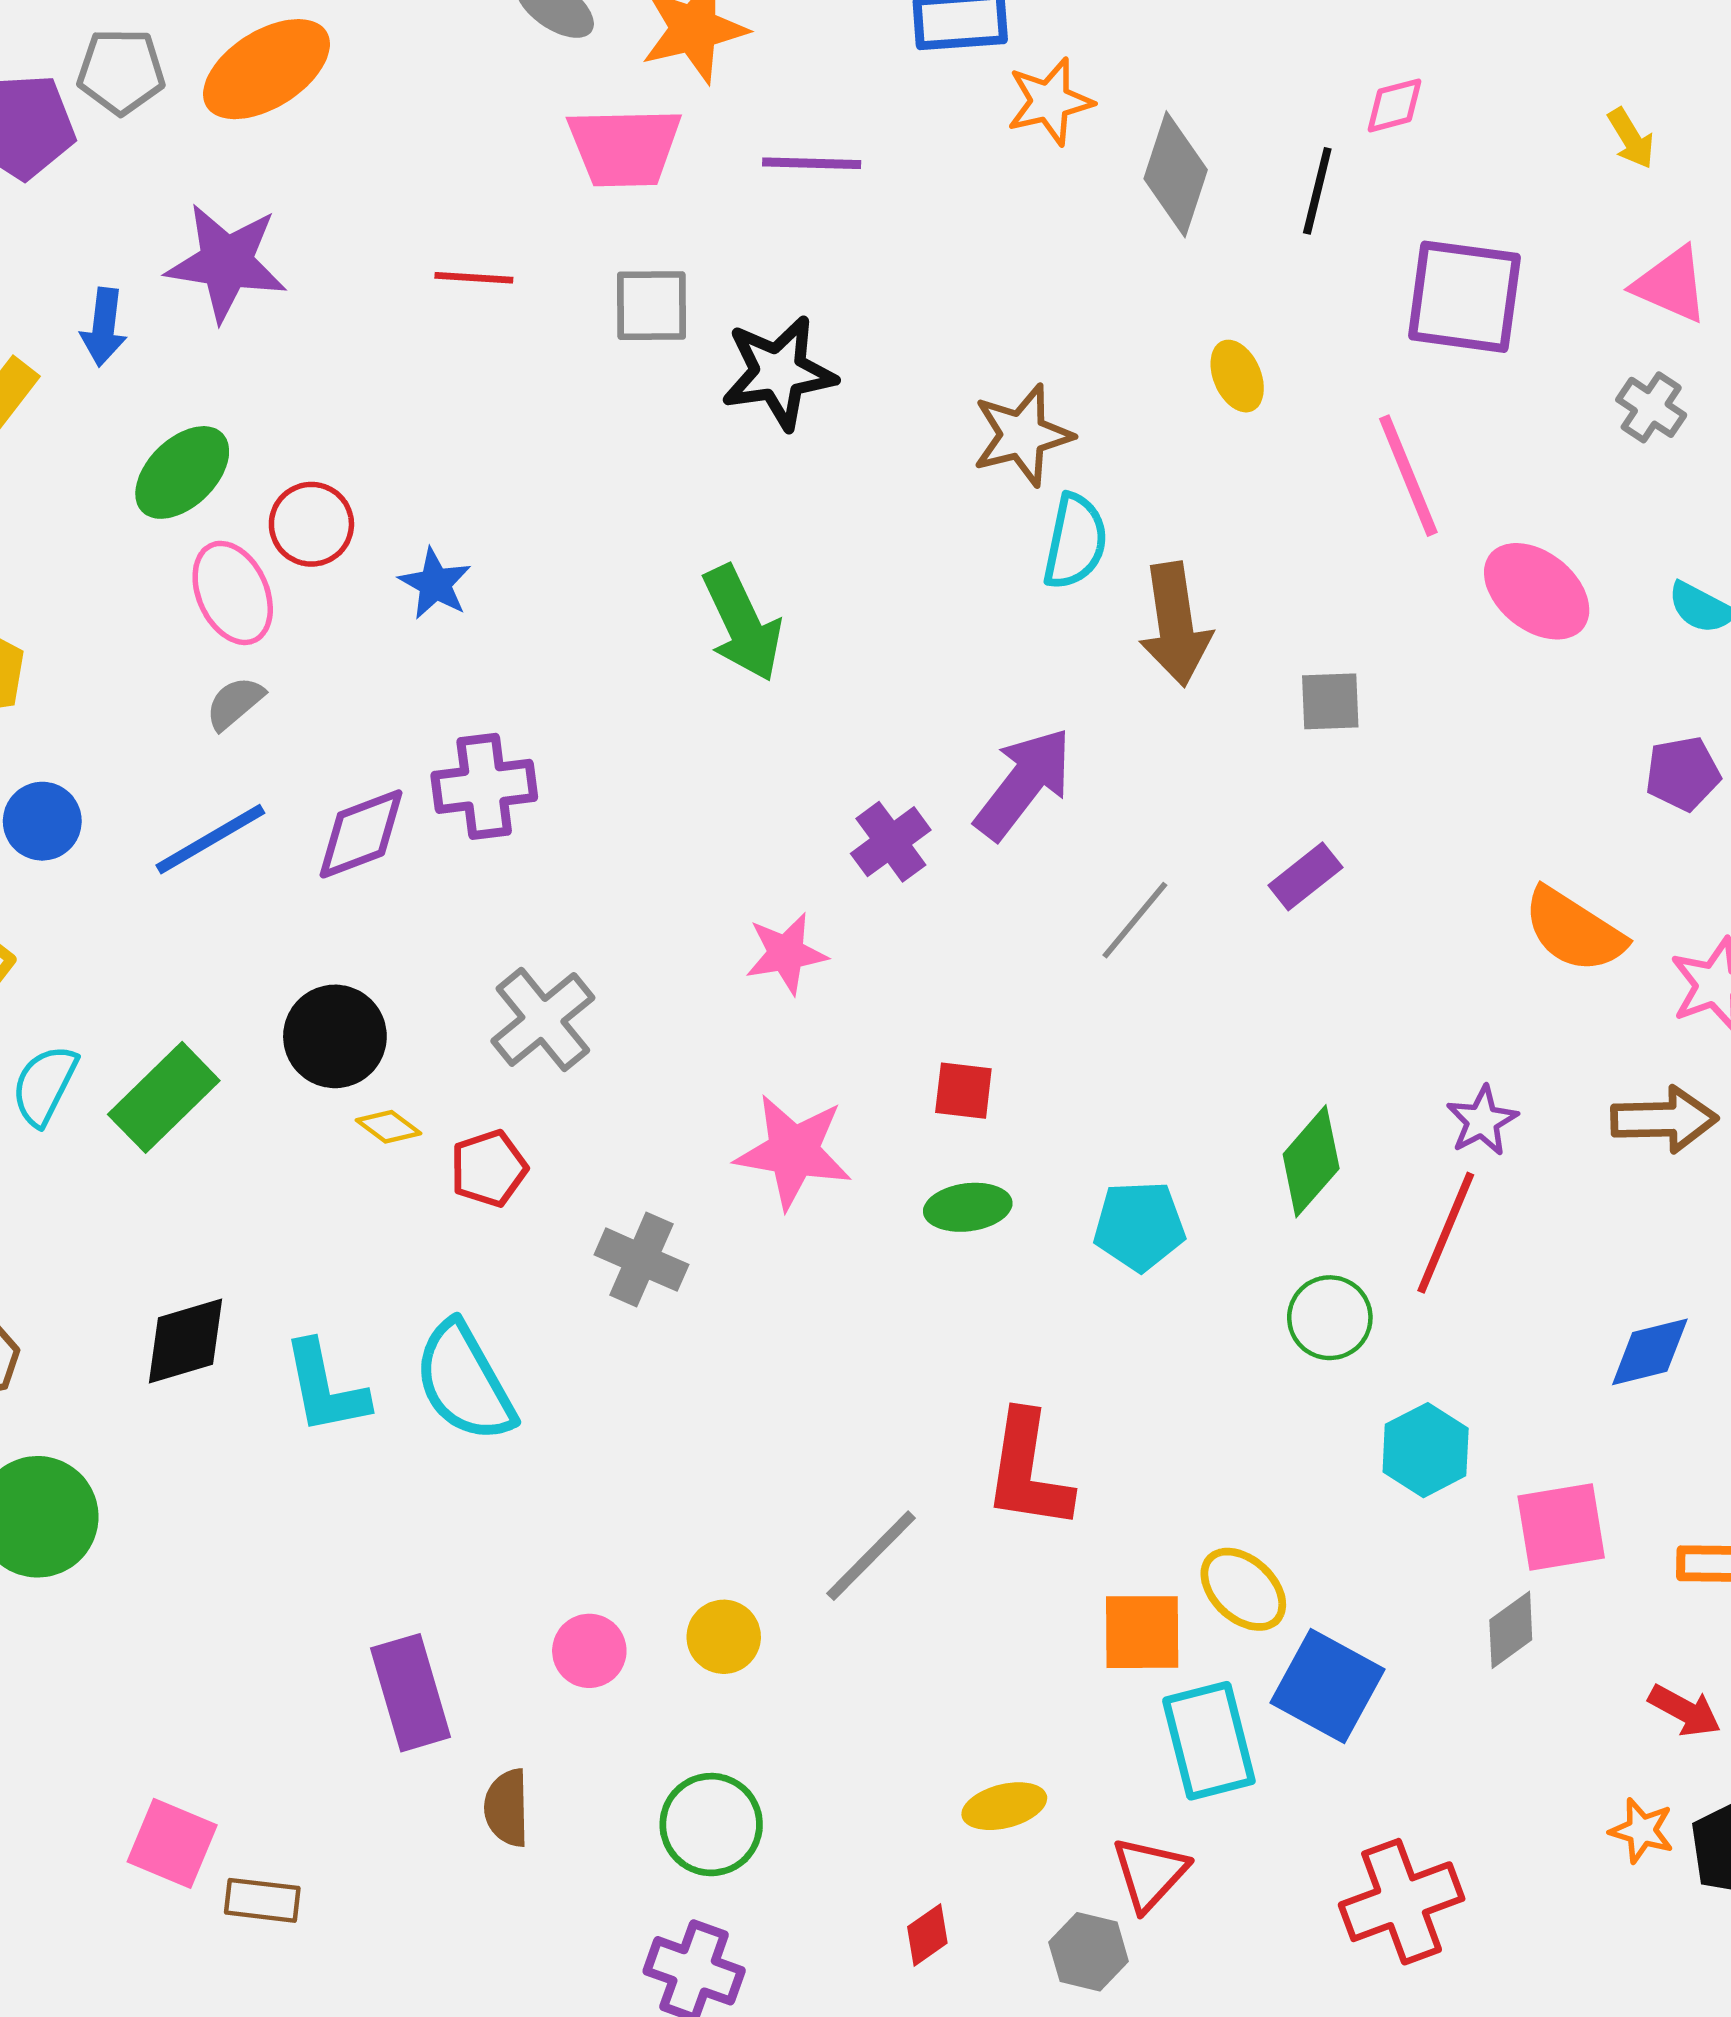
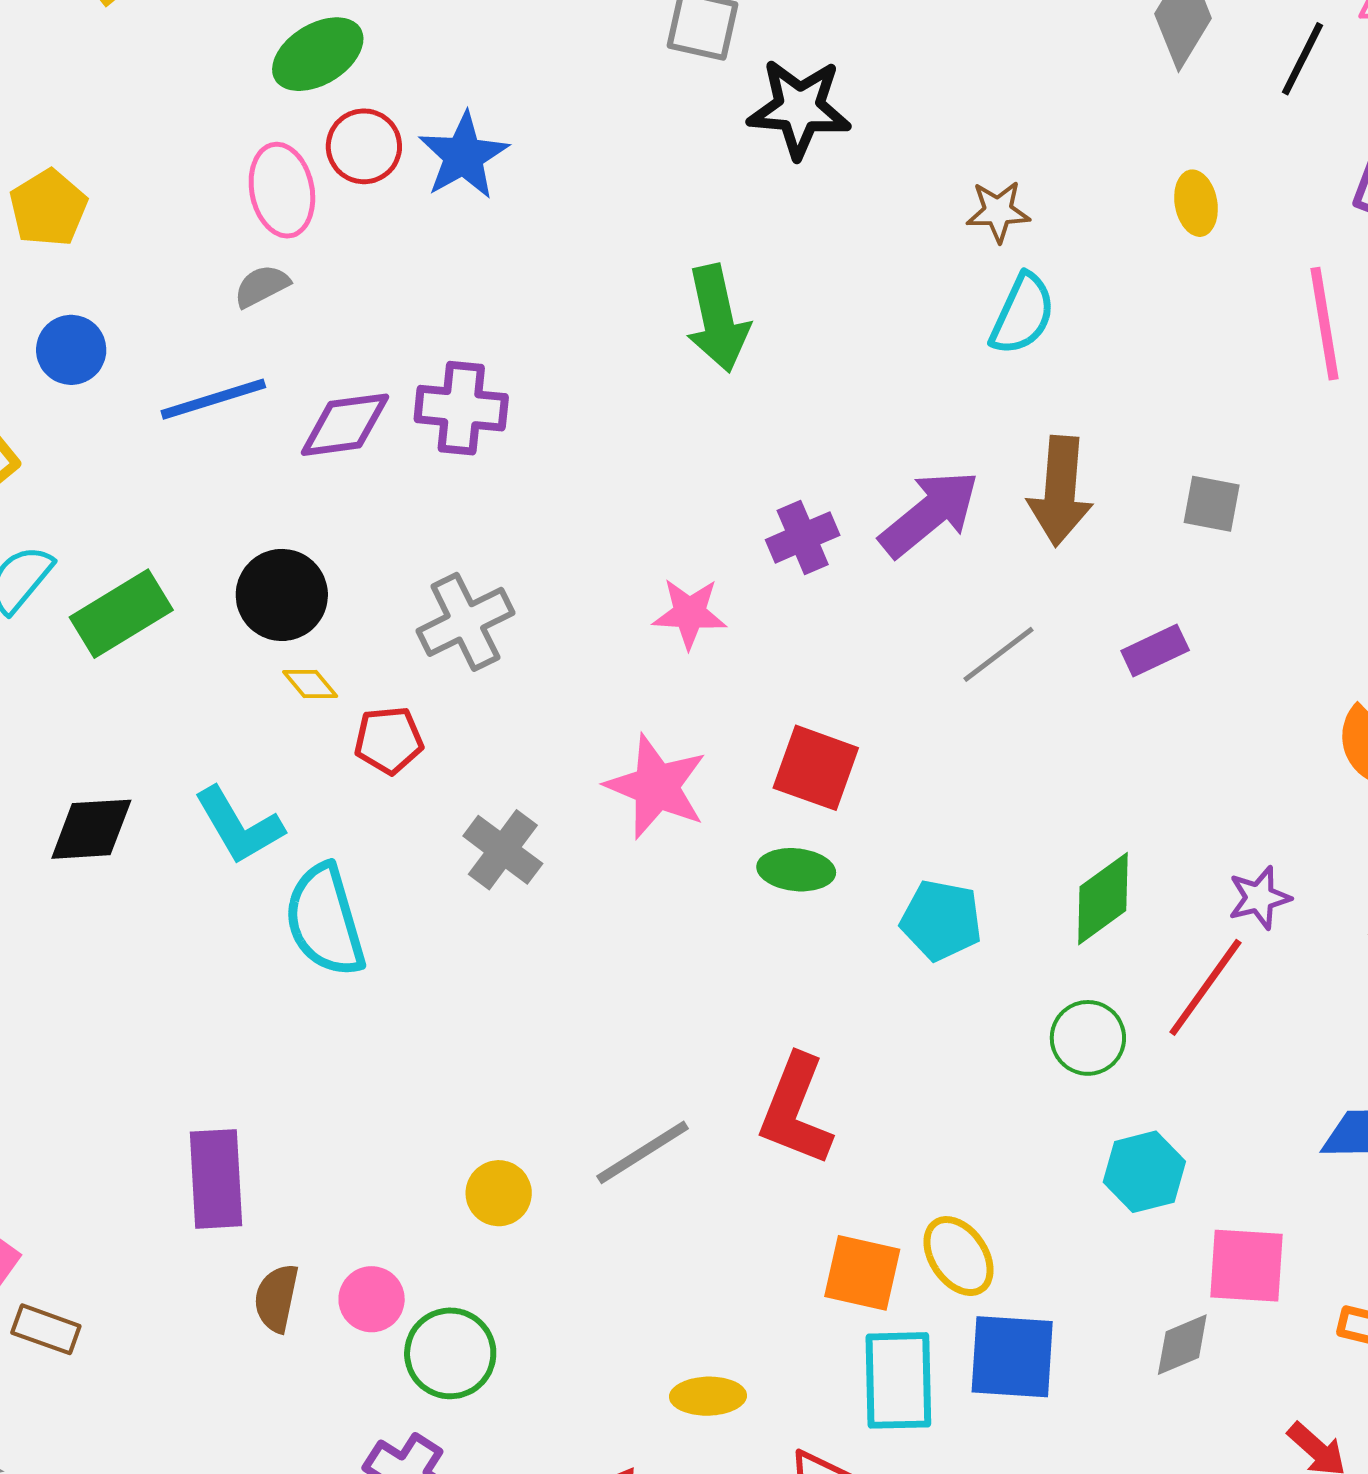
brown star: (1022, 435) -> (998, 211), size x0.7
green ellipse: (182, 472) -> (318, 54), moved
blue star: (435, 584) -> (464, 156), moved, size x1.4
brown arrow: (1175, 624) -> (1060, 491), moved
red square: (963, 1091) -> (816, 768), size x1.5
cyan L-shape: (325, 1388) -> (239, 826), moved, turned -32
pink circle: (589, 1651) -> (372, 1299), moved
blue square: (1327, 1686) -> (1012, 1357), turned -38

